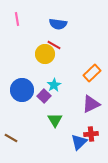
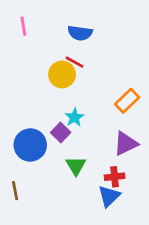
blue circle: (22, 90) -> (30, 145), moved
red cross: (91, 134) -> (115, 177), moved
brown line: (11, 138) -> (15, 191), turned 48

